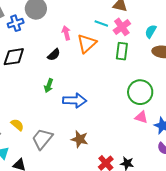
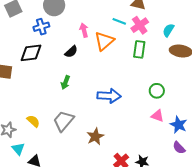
blue cross: (16, 23) -> (41, 27), moved
green circle: (140, 92) -> (157, 91), size x0.6
blue arrow: (75, 100) -> (109, 96), moved
gray trapezoid: (42, 139) -> (63, 121), moved
brown star: (80, 139) -> (95, 137), turned 30

